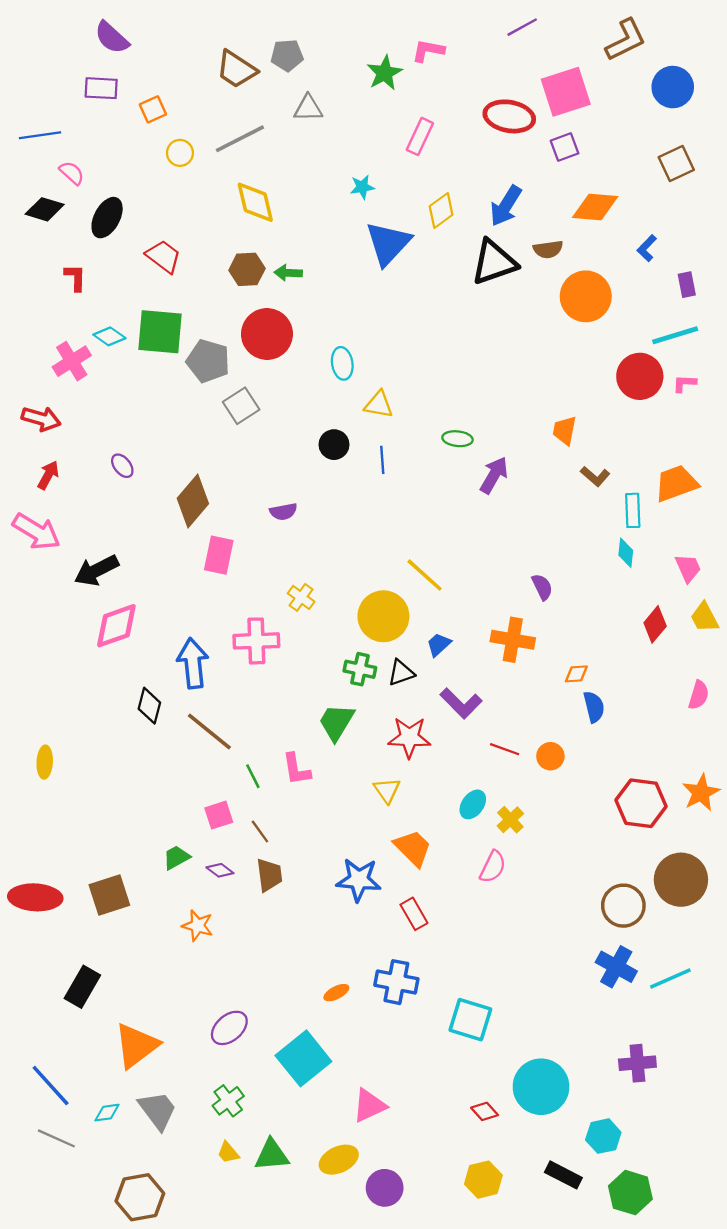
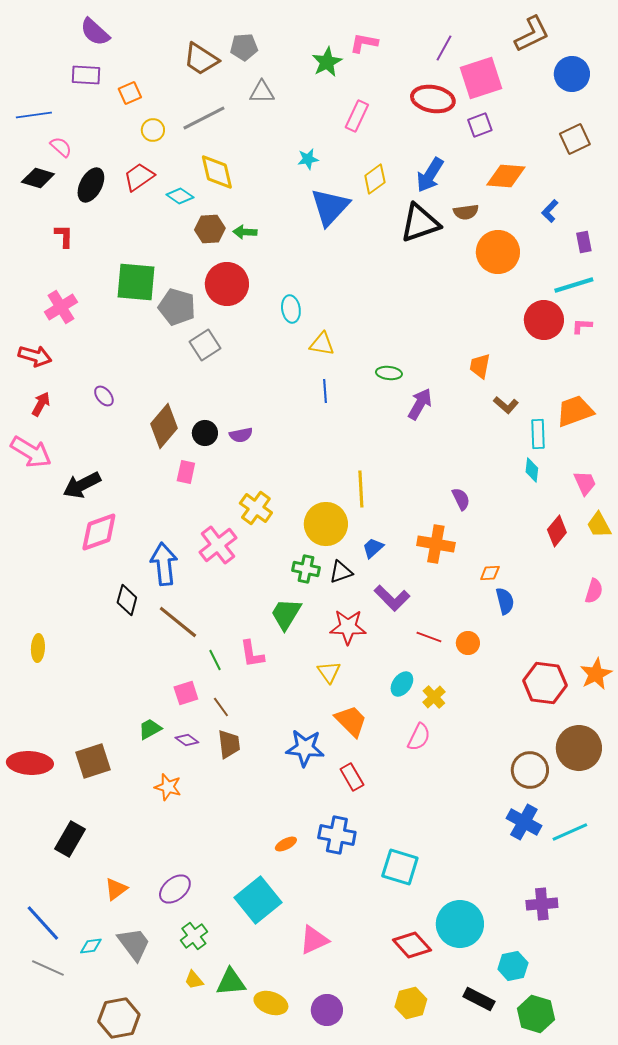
purple line: (522, 27) -> (444, 48), moved, turned -32
red trapezoid: (163, 256) -> (139, 177), moved, turned -72
cyan diamond: (109, 336) -> (180, 196), moved
black circle: (334, 445) -> (205, 433), moved
pink rectangle: (219, 555) -> (186, 472), size x0.7
yellow line: (425, 575) -> (361, 489), turned 45
yellow cross: (301, 597) -> (256, 508), size x1.4
pink cross: (256, 641) -> (218, 545), turned -36
purple ellipse: (229, 1028) -> (175, 889), moved
orange triangle: (136, 1046) -> (116, 889), size x0.6
red diamond: (485, 1111) -> (412, 945), size x1.6
yellow ellipse: (339, 1160) -> (271, 1003), moved, turned 44

